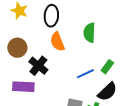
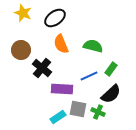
black ellipse: (51, 16) -> (55, 18), turned 50
green semicircle: (89, 33) -> (93, 46), moved, turned 102
purple rectangle: (23, 87) -> (62, 89), moved

